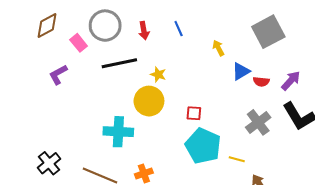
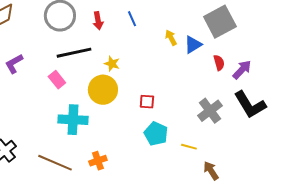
pink rectangle: (79, 43) -> (57, 80), moved
blue triangle: (241, 71) -> (193, 45), moved
red semicircle: (261, 82) -> (219, 63), moved, turned -112
cyan pentagon: (203, 146) -> (156, 134), size x0.7

